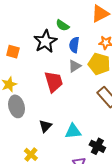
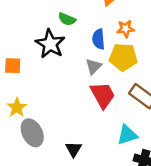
blue semicircle: (74, 45) -> (98, 39), moved
red trapezoid: (54, 82) -> (103, 95), moved
cyan triangle: (73, 131) -> (127, 135), moved

